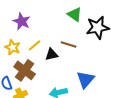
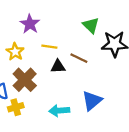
yellow line: (35, 45) -> (49, 47), moved, turned 40

